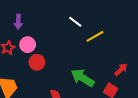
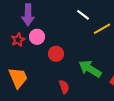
purple arrow: (18, 22) -> (28, 15), size x1.5
red circle: (37, 62) -> (56, 54), moved

